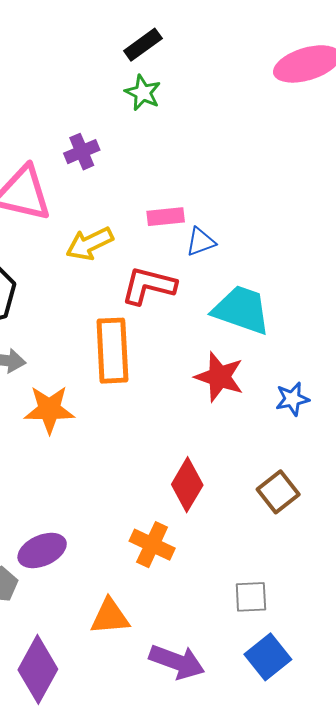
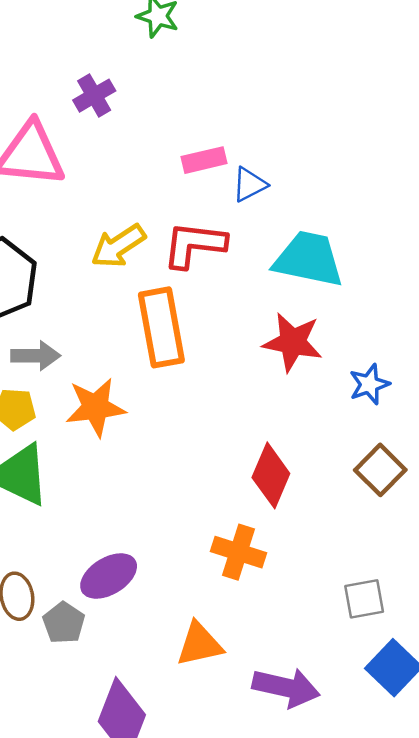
yellow arrow: (90, 244) -> (118, 246), moved
blue star: (292, 399) -> (369, 384), moved

